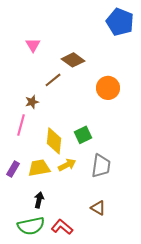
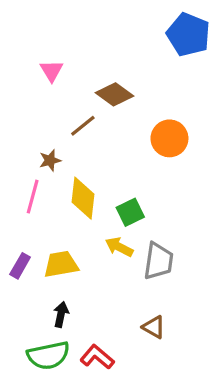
yellow diamond: (54, 141) -> (83, 198), moved
yellow arrow: (67, 165) -> (119, 247), moved, turned -126

